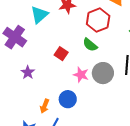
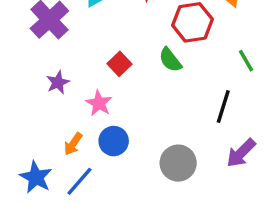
gray circle: (103, 73) -> (178, 163), moved
pink star: (81, 75) -> (99, 103), moved

